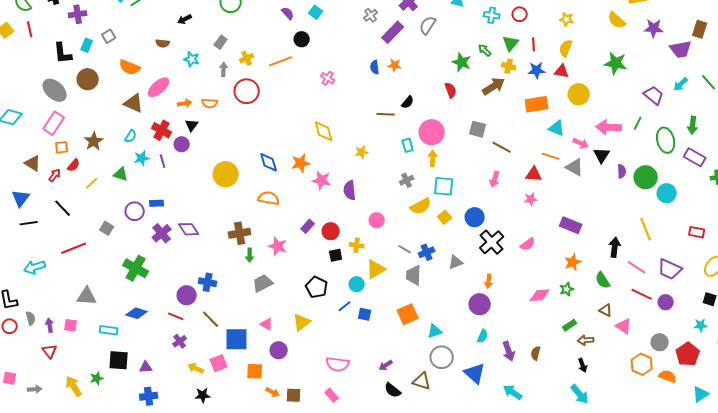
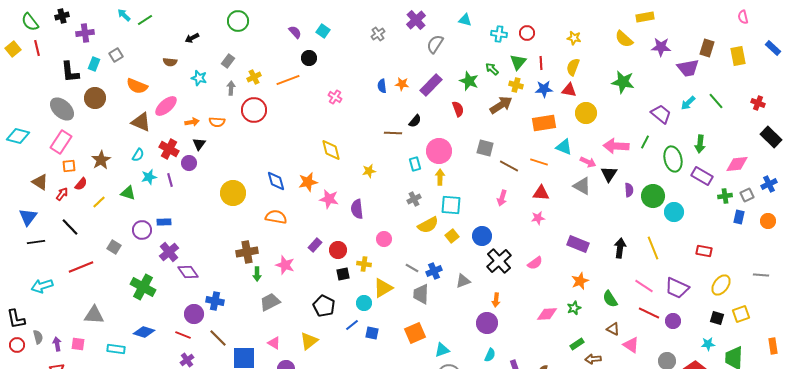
purple rectangle: (393, 32) -> (431, 85), moved
orange line: (551, 156) -> (539, 162), moved
purple diamond: (189, 229) -> (188, 272), moved
black arrow: (615, 247) -> (620, 248), moved

